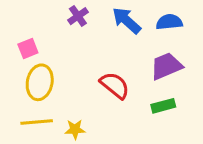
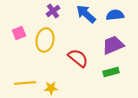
yellow ellipse: (40, 82) -> (45, 40), moved

